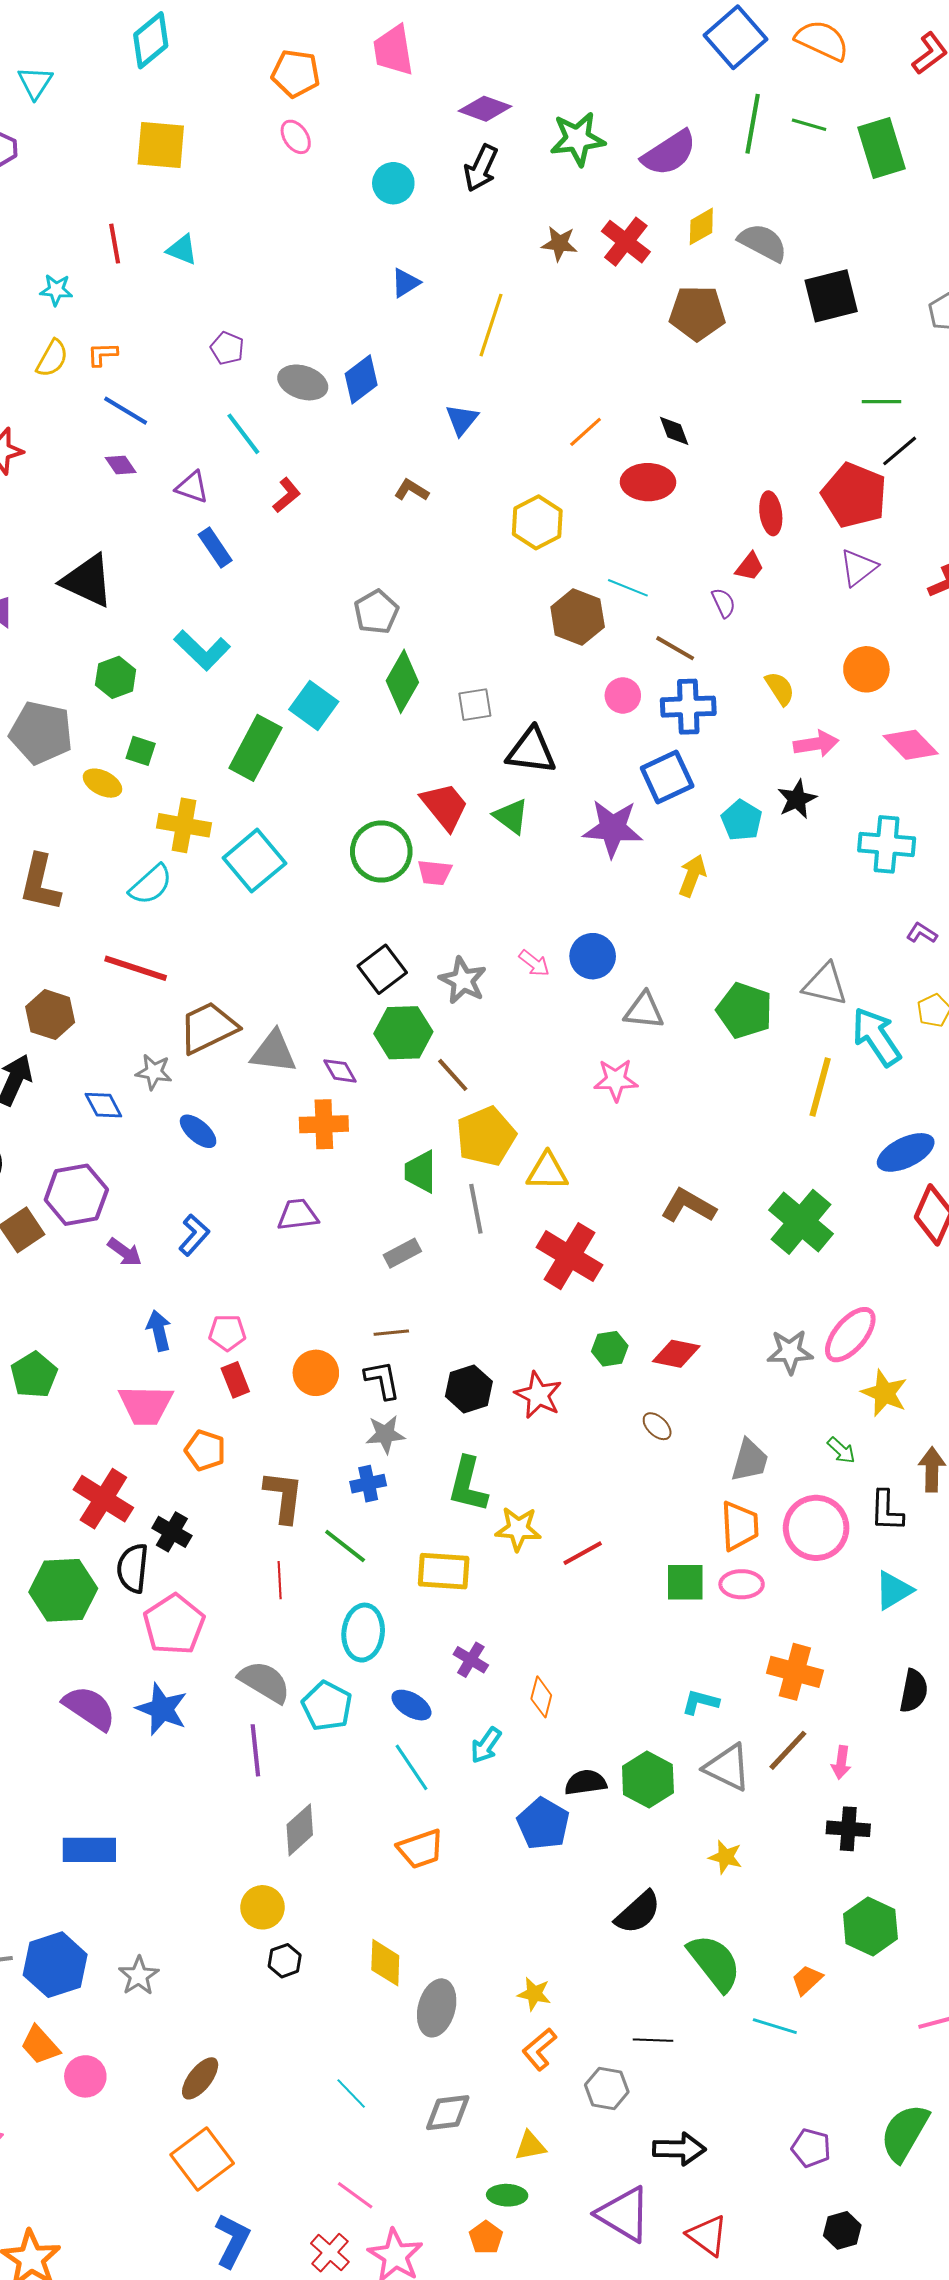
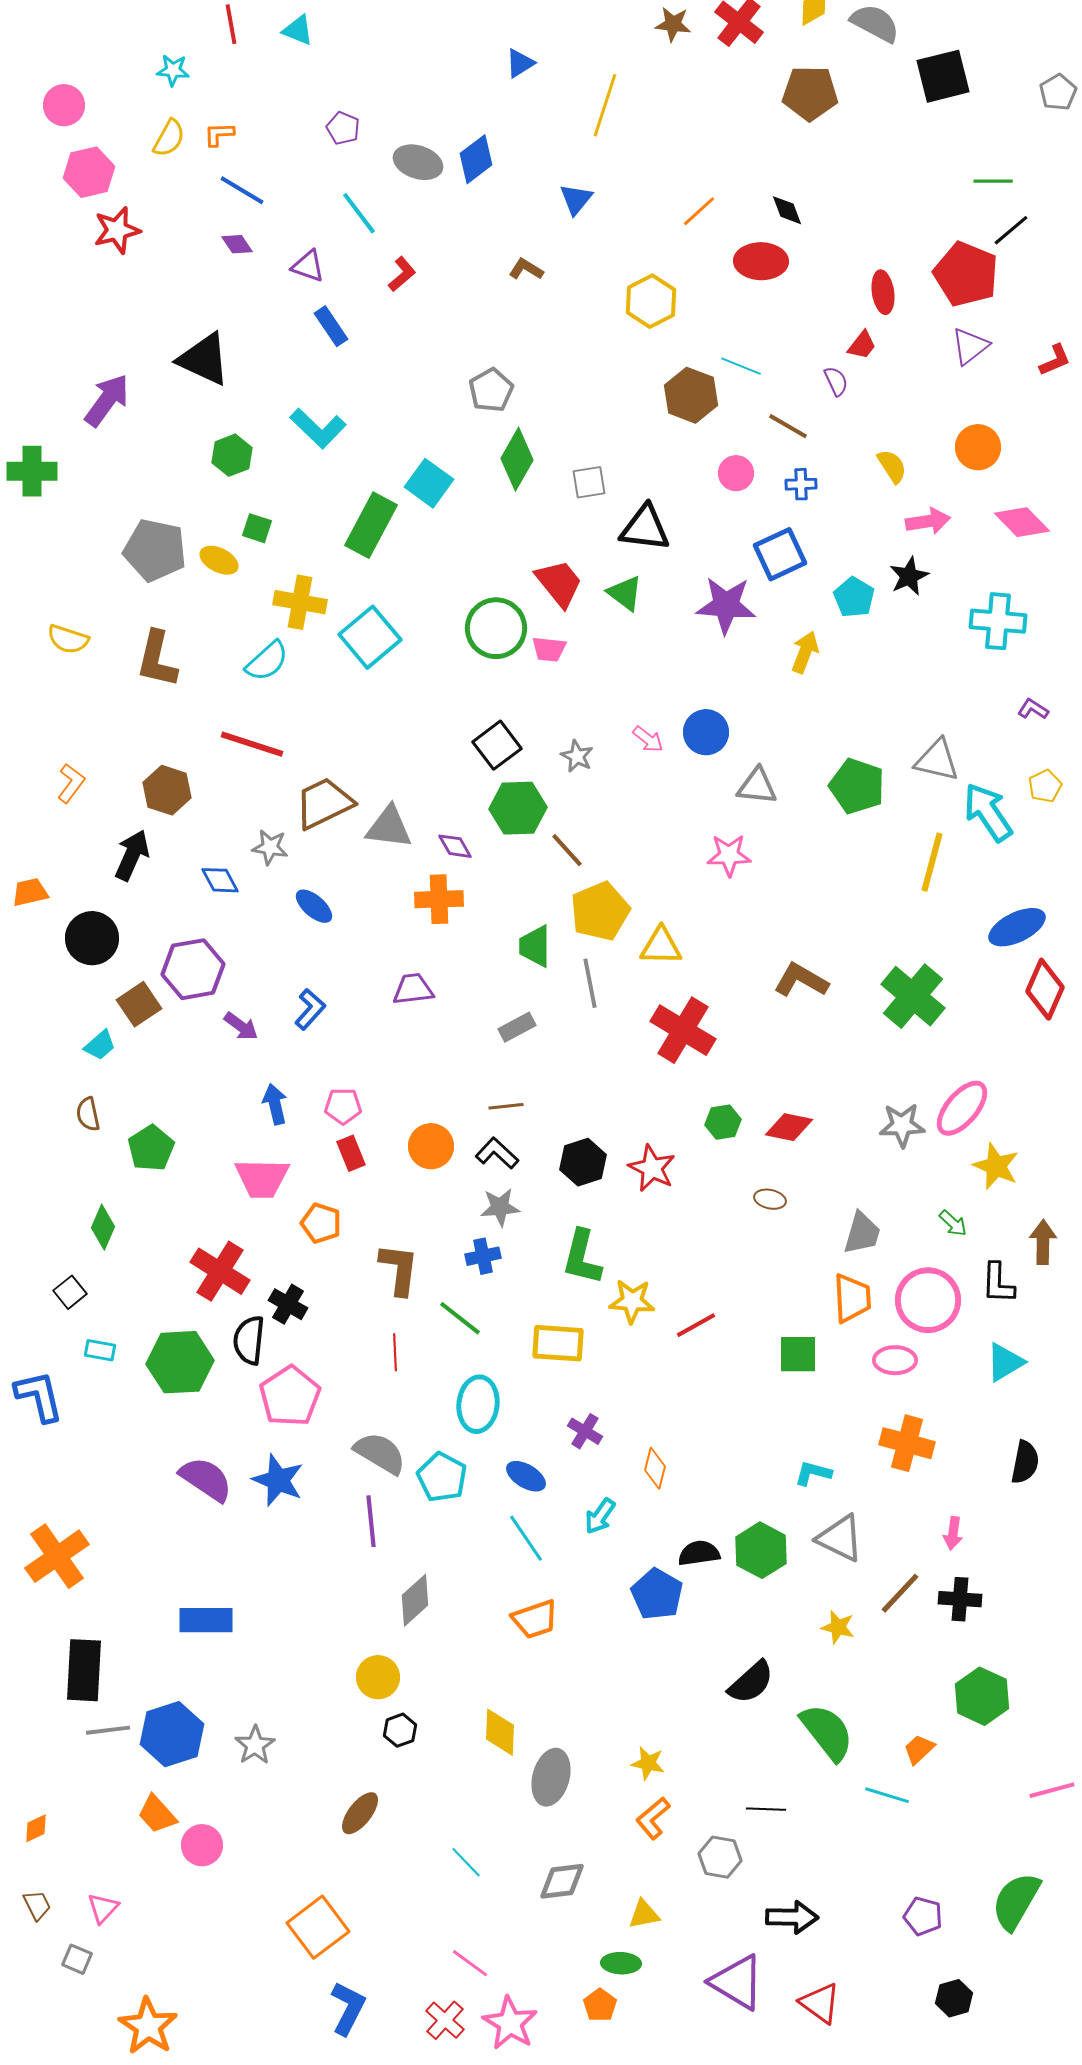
blue cross: (688, 707) -> (801, 484), size x0.6
gray pentagon: (41, 733) -> (155, 550), moved
gray star: (463, 980) -> (577, 756), size x0.7
black L-shape: (382, 1380) -> (497, 1153), turned -36
brown ellipse: (657, 1426) -> (770, 1199), turned -32
pink ellipse: (742, 1584) -> (895, 1360), moved
brown line: (788, 1750) -> (900, 1593), moved
brown ellipse: (200, 2078) -> (360, 1813), moved

